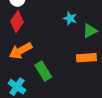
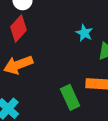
green rectangle: (43, 71) -> (70, 97), moved

